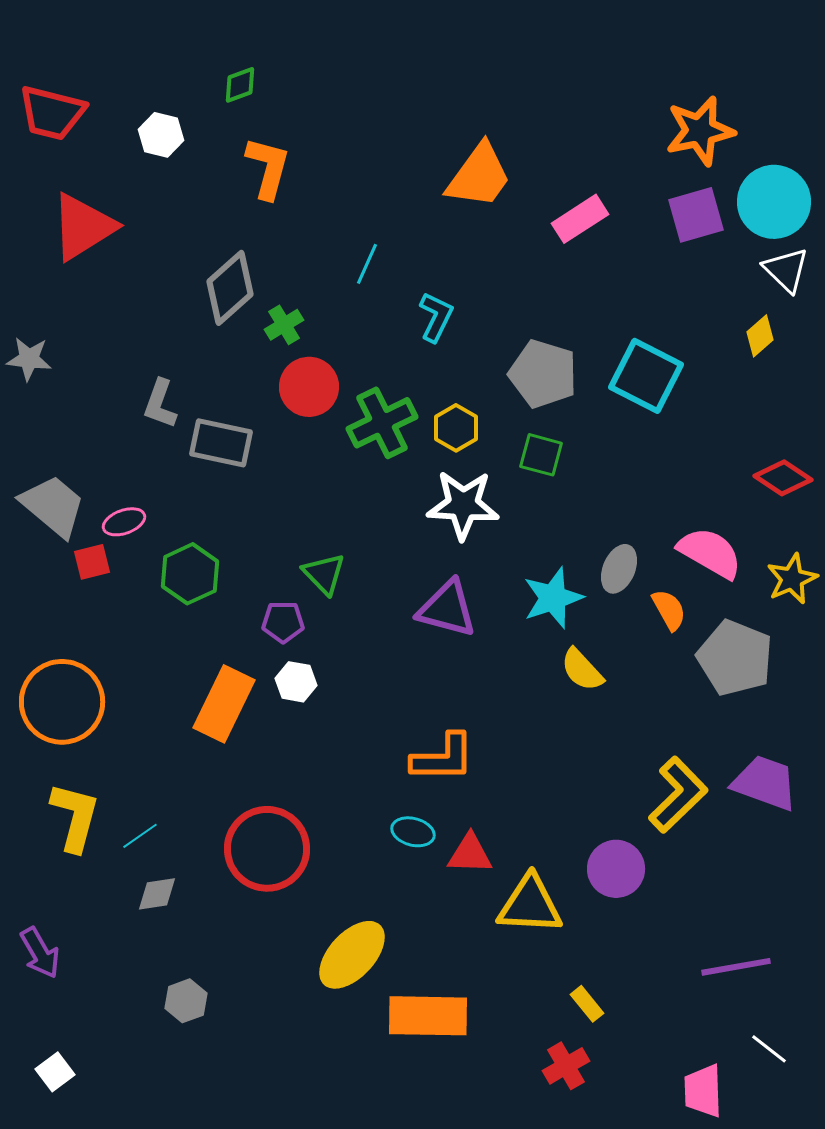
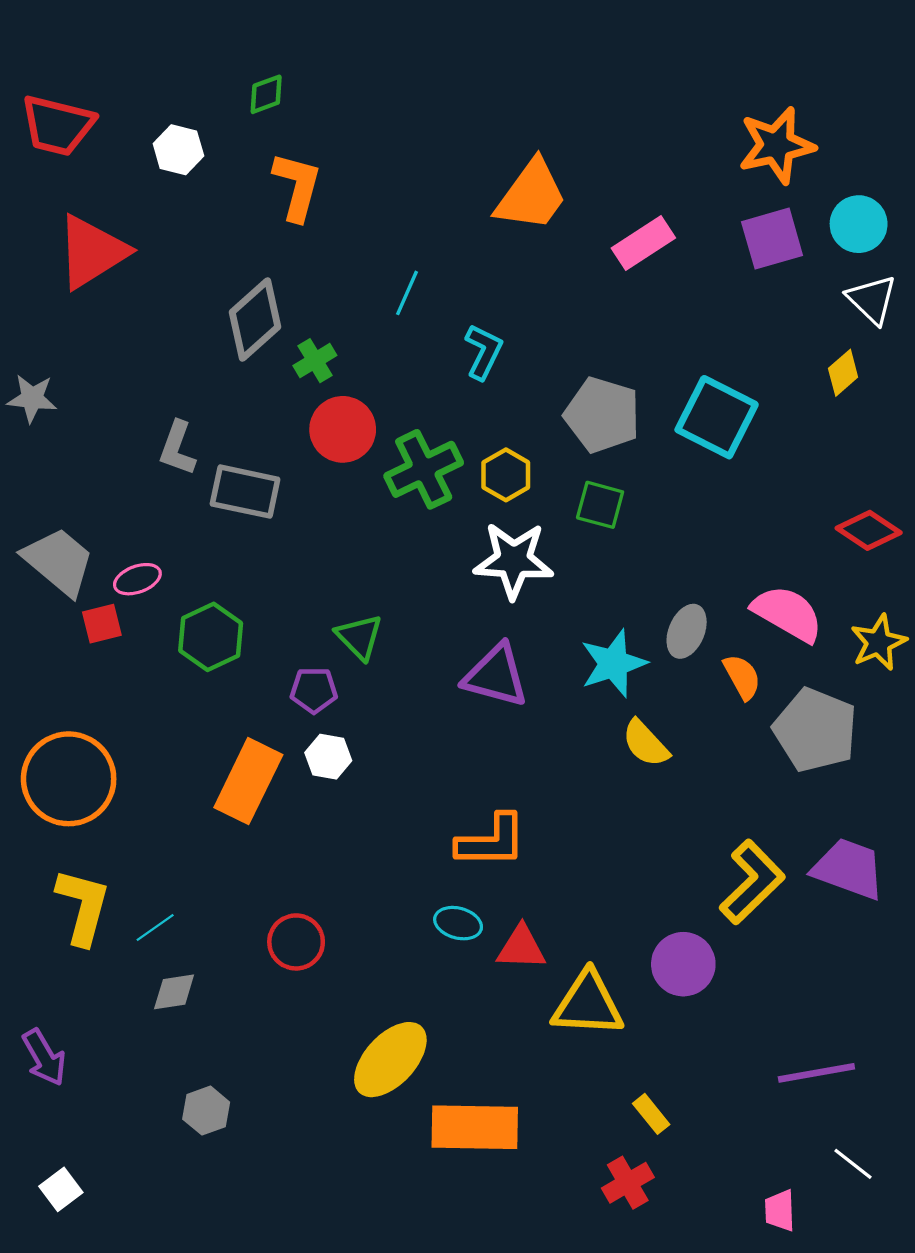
cyan circle: (774, 202) -> (859, 224), size x0.7
red circle: (267, 849) -> (296, 942), size x0.6
pink trapezoid: (703, 1091) -> (780, 1210), size x0.7

